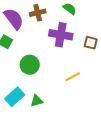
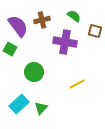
brown square: (91, 43) -> (95, 31), moved
green triangle: (37, 101) -> (41, 108), turned -32

